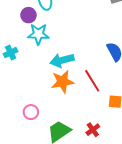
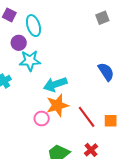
red line: (92, 81) -> (87, 117), moved
pink circle: (31, 112) -> (42, 119), moved

